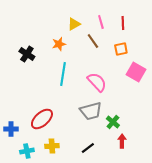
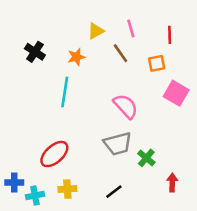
red line: (123, 23) -> (170, 35), moved
black cross: (27, 54) -> (35, 52), moved
cyan line: (63, 74) -> (65, 92), moved
blue cross: (11, 129) -> (14, 183), moved
red arrow: (122, 141) -> (172, 183), moved

